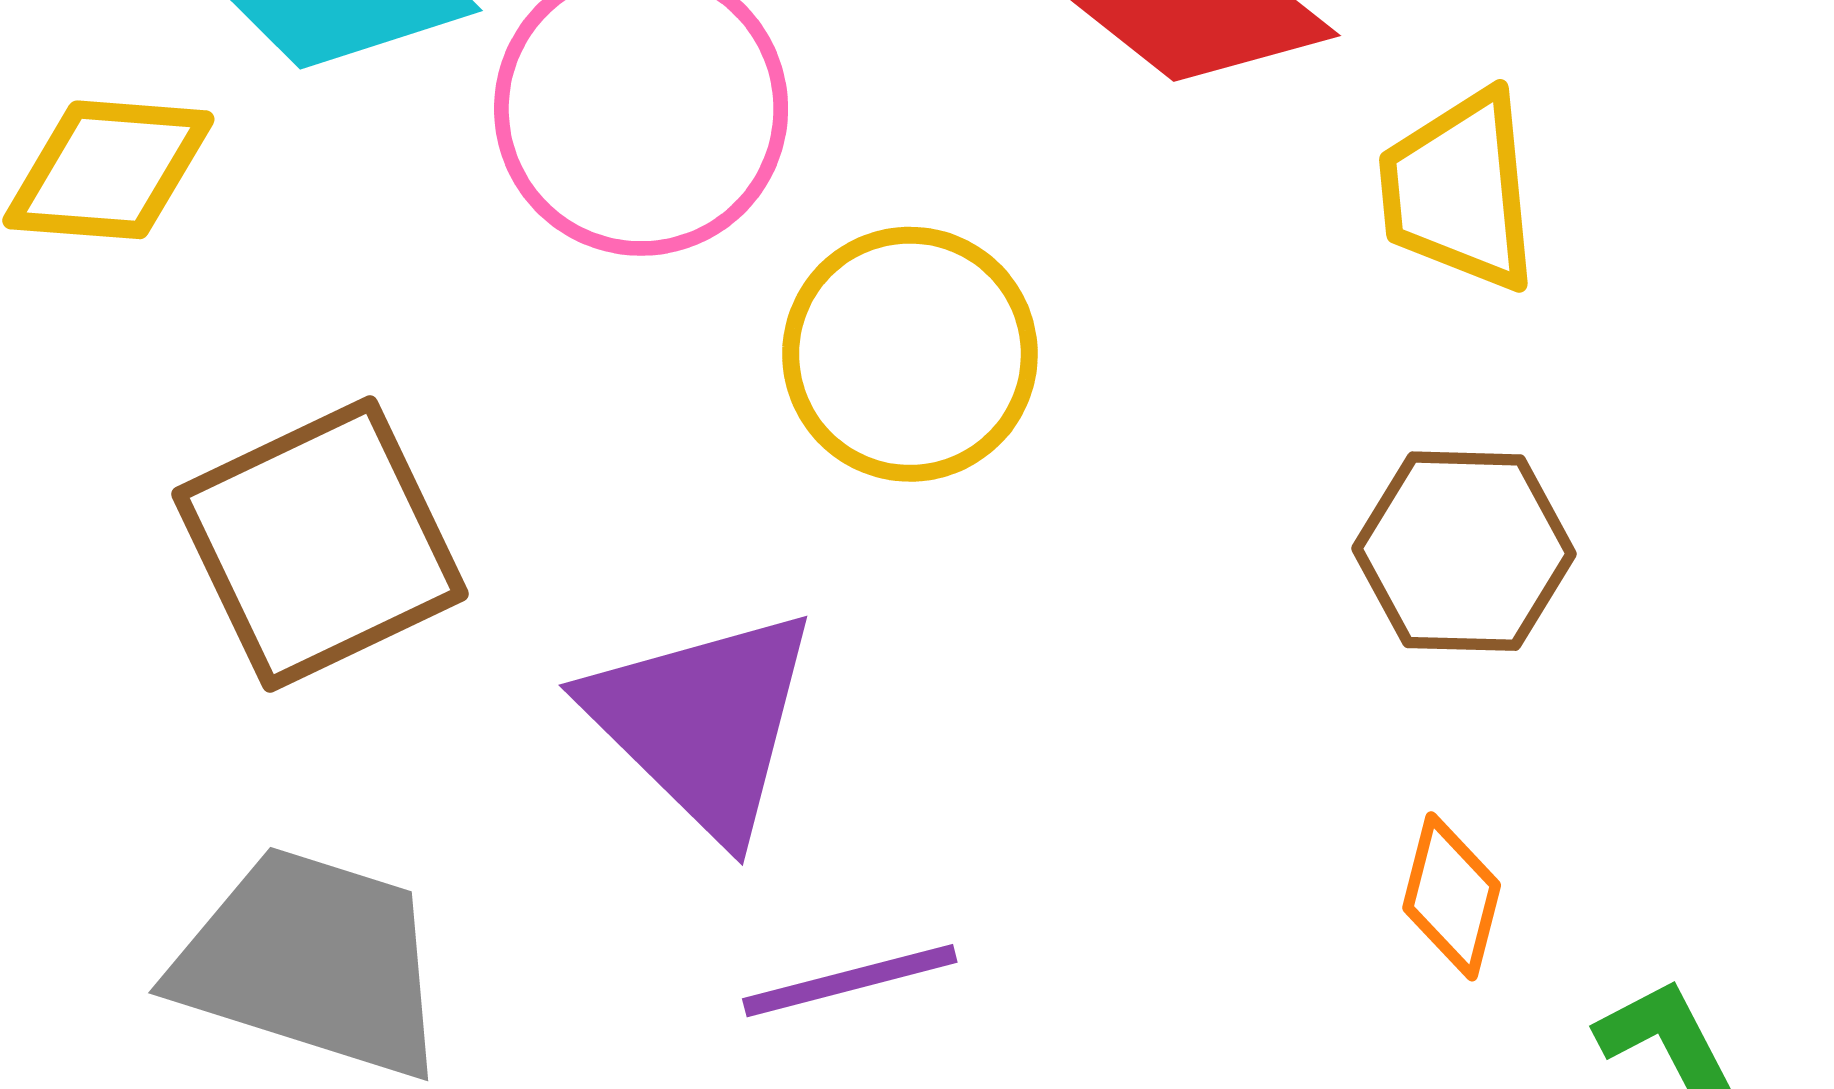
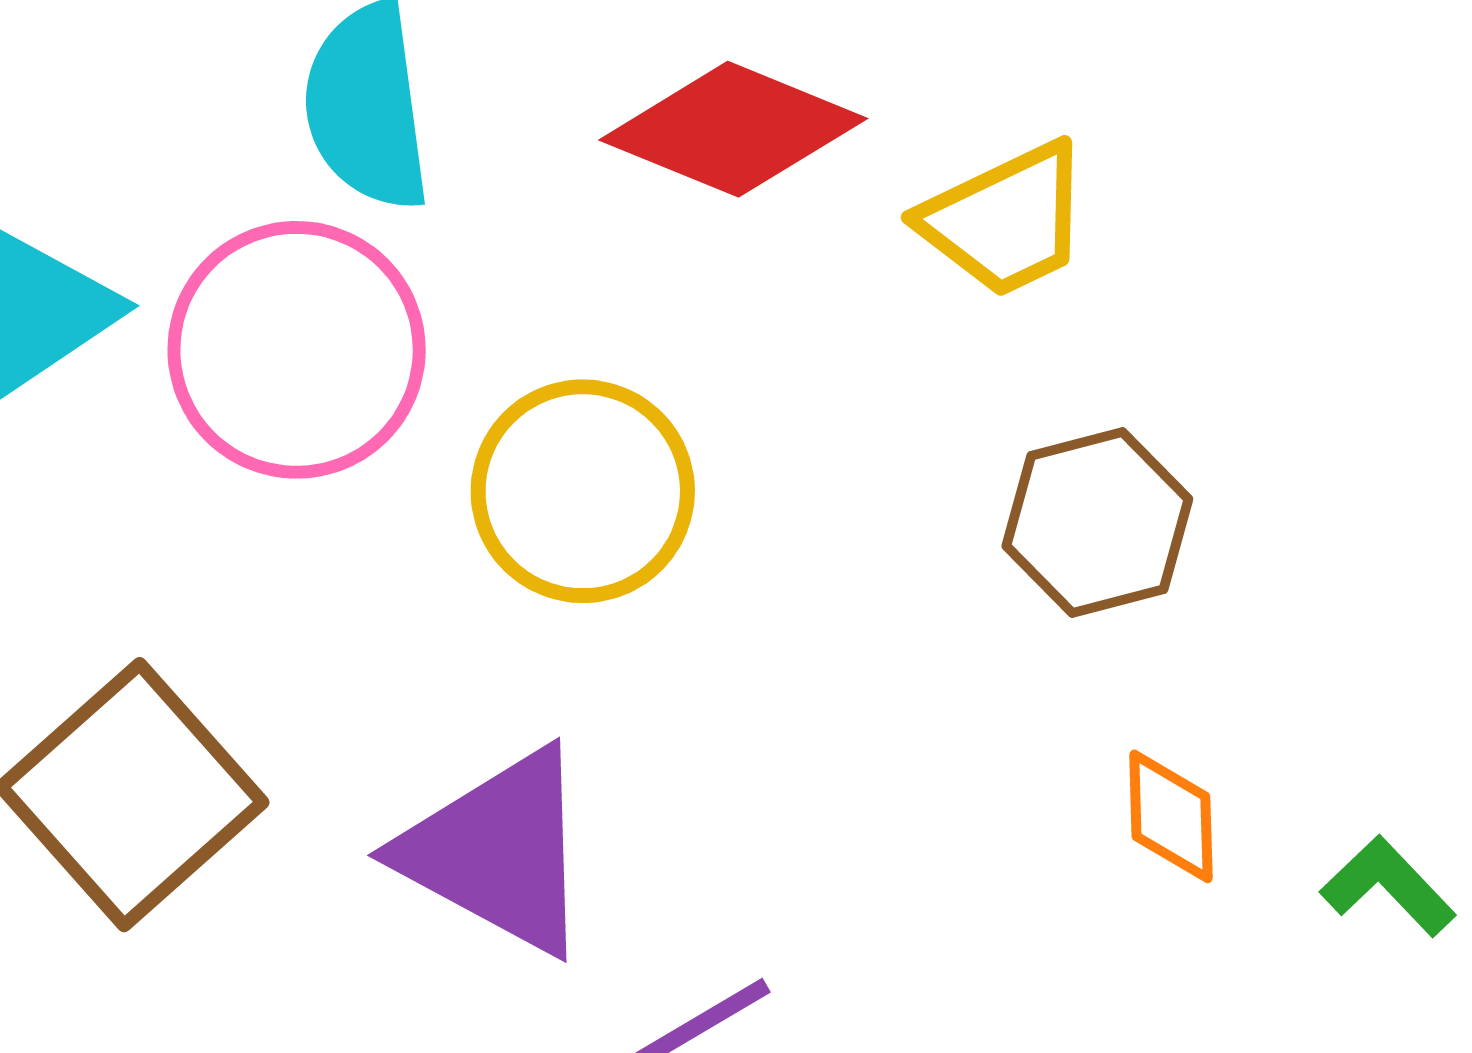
yellow trapezoid: (1459, 191) -> (1006, 220), turned -94

